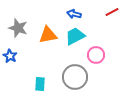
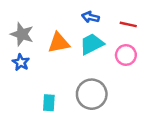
red line: (112, 12) -> (128, 24), moved, turned 40
pink circle: (96, 55) -> (126, 55), moved
blue star: (10, 56) -> (21, 62), moved

